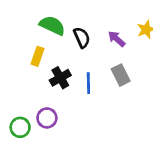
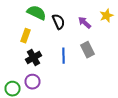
black cross: (60, 78) -> (34, 58), moved

